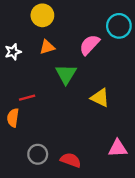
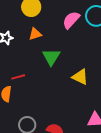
pink semicircle: (89, 45) -> (71, 20), moved

